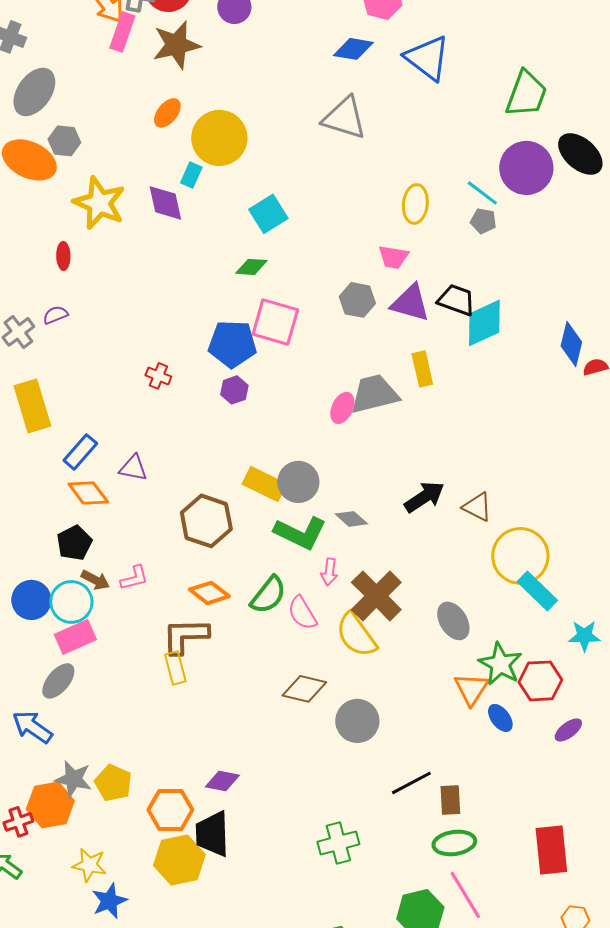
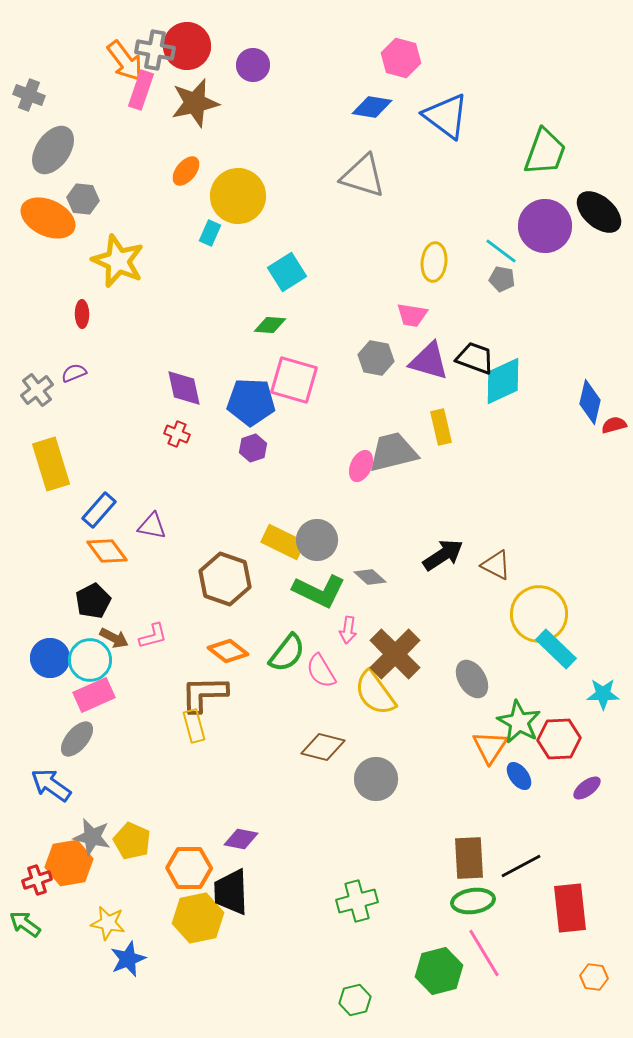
purple diamond: (165, 203) -> (184, 388), moved
black line: (411, 783) -> (521, 866), moved
brown rectangle: (450, 800) -> (469, 858), size x1.4

